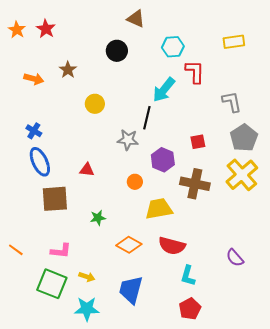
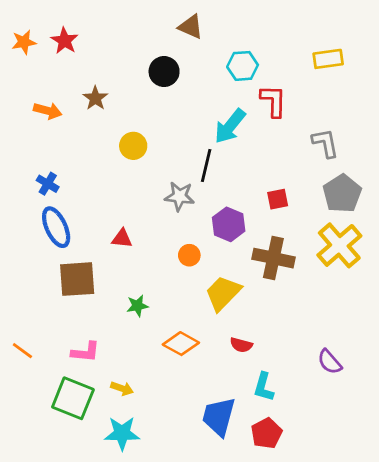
orange star: (17, 30) -> (24, 42), turned 30
yellow trapezoid: (159, 209) -> (223, 293), turned -36
red semicircle: (172, 246) -> (241, 345), size x0.6
blue trapezoid: (131, 290) -> (219, 416), moved

